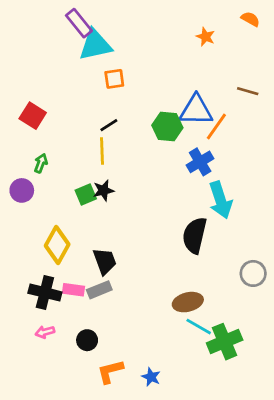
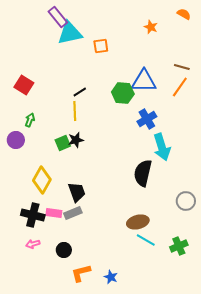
orange square: (114, 79) -> (101, 46), moved
orange line: (216, 127) -> (180, 87), moved
green cross: (225, 342) -> (179, 246), moved, size x0.7

